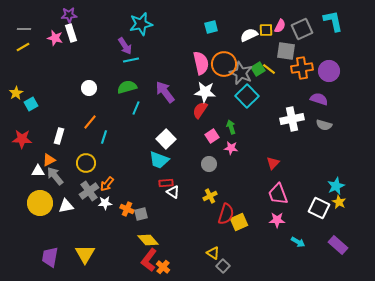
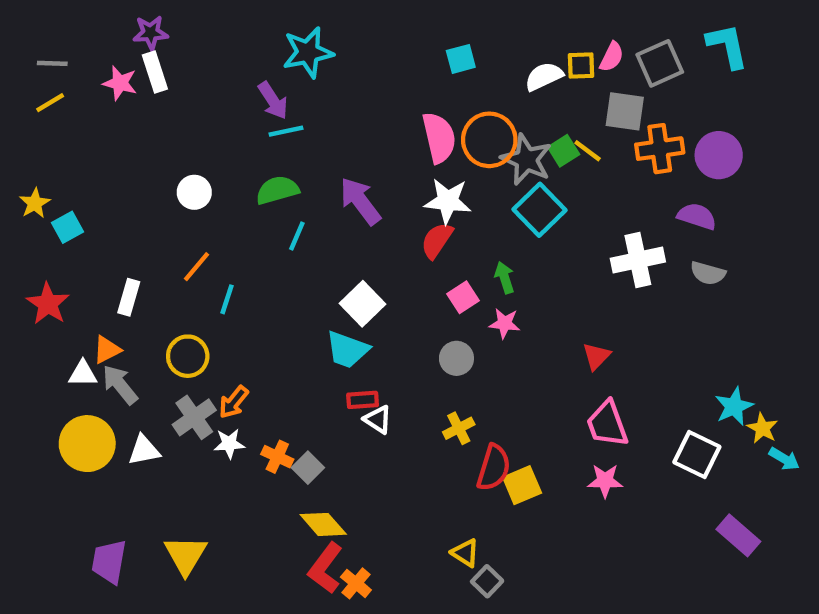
red star: (22, 139) -> (48, 304), turned 30
yellow star: (339, 202) -> (762, 428), moved
gray square: (141, 214) -> (308, 468), turned -32
cyan arrow: (298, 242) -> (784, 459), moved

